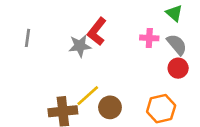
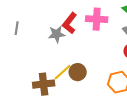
pink cross: (149, 38) -> (97, 19), moved, size x1.5
brown circle: (110, 107) -> (78, 72), moved

